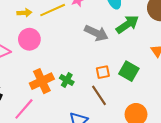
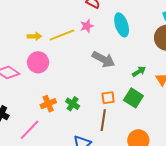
green arrow: (127, 24) -> (139, 71), moved, size x0.6
orange cross: (42, 81) -> (48, 104), size x0.7
brown line: (99, 95) -> (103, 120), turned 40

